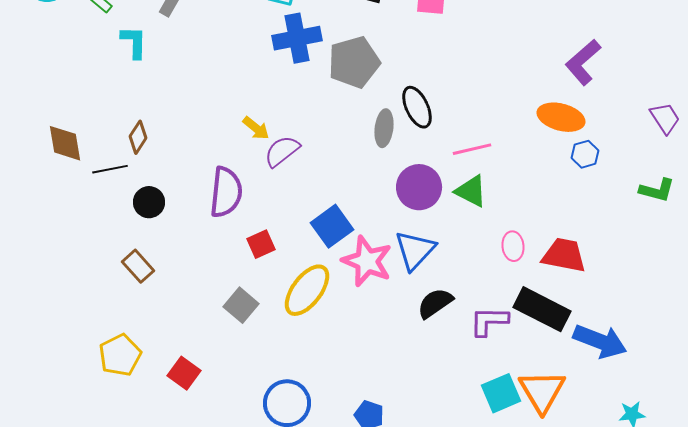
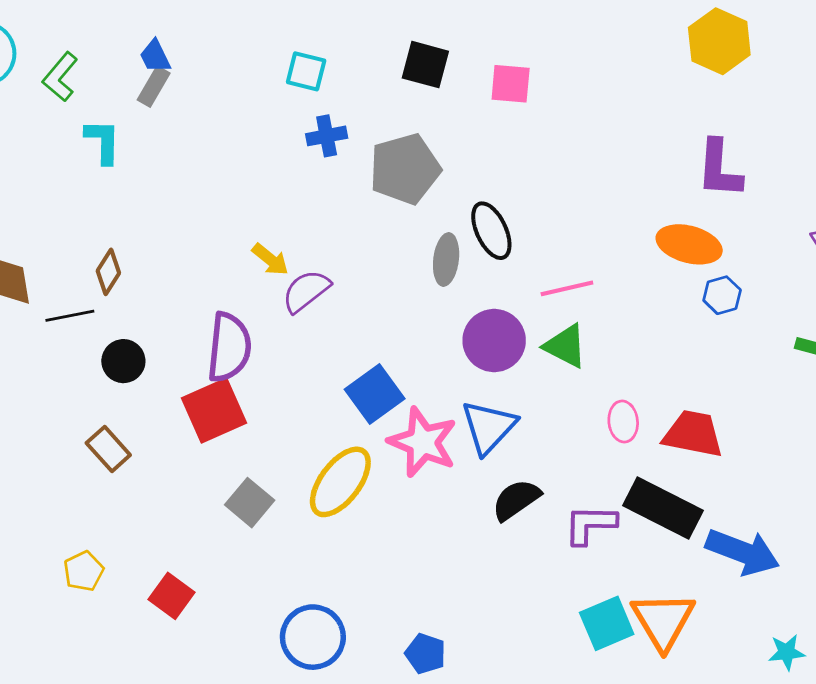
blue cross: (297, 38) -> (327, 136), size x0.6
purple L-shape: (583, 62) -> (719, 169), turned -45
red square: (261, 244) -> (214, 411), moved, size x1.6
yellow pentagon: (120, 355) -> (84, 571), size x0.7

